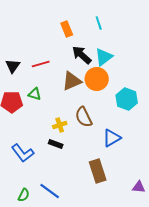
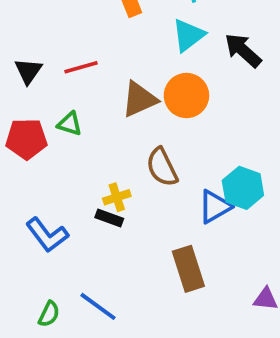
black arrow: (82, 55) -> (243, 50), moved
cyan triangle: (104, 57) -> (188, 35), moved
cyan hexagon: (127, 99) -> (243, 188), moved
yellow cross: (60, 125) -> (117, 197), moved

